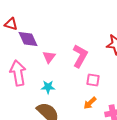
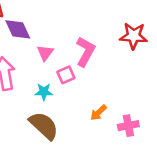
pink square: (93, 80) -> (66, 75), moved, turned -32

